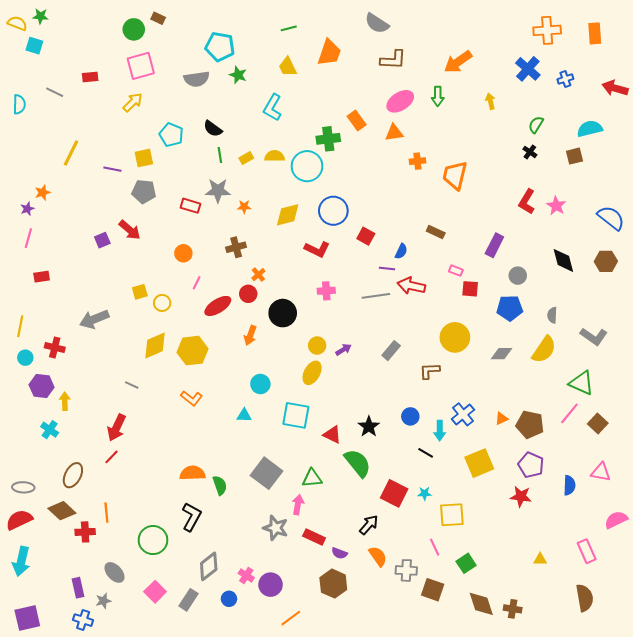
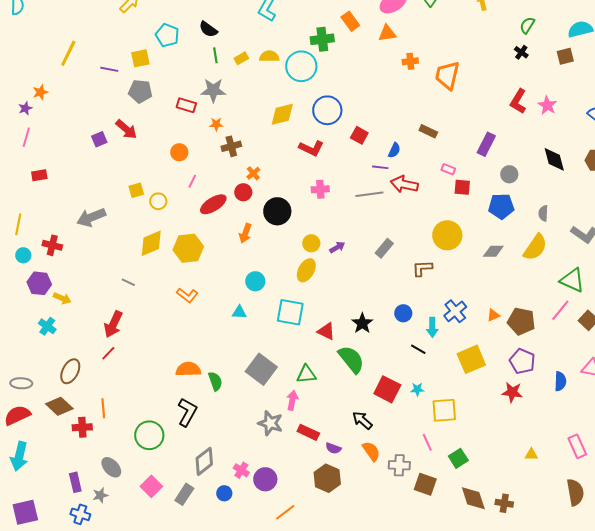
orange star: (244, 207) -> (216, 124), moved
yellow arrow: (65, 401) -> (62, 298), turned 114
black arrow: (369, 525) -> (362, 420), turned -90

